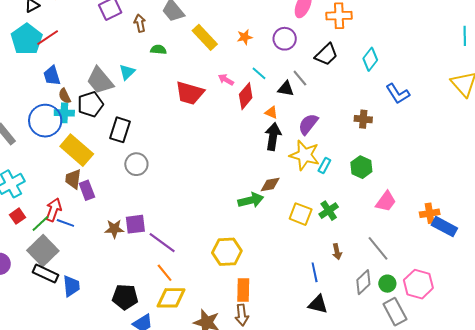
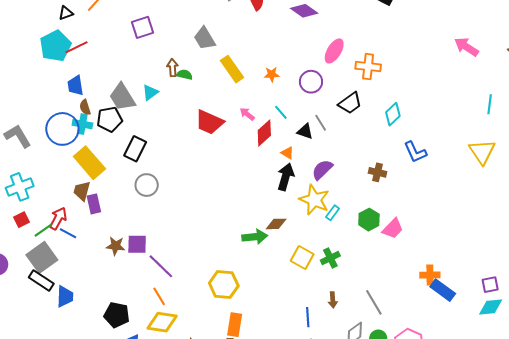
brown arrow: (140, 23) -> (172, 68), moved
pink trapezoid: (386, 202) -> (393, 228), moved

